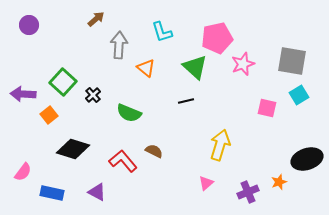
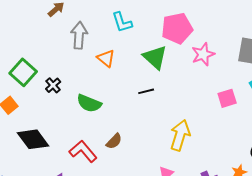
pink square: (267, 108) -> (227, 98), turned -30
black diamond: (73, 149) -> (33, 139), turned 36
brown semicircle: (154, 151) -> (114, 141), turned 108

